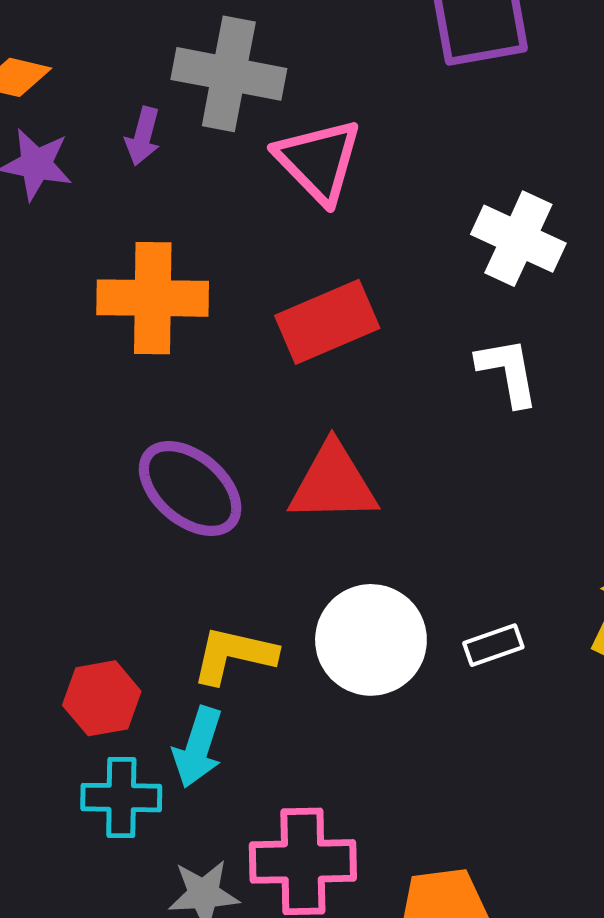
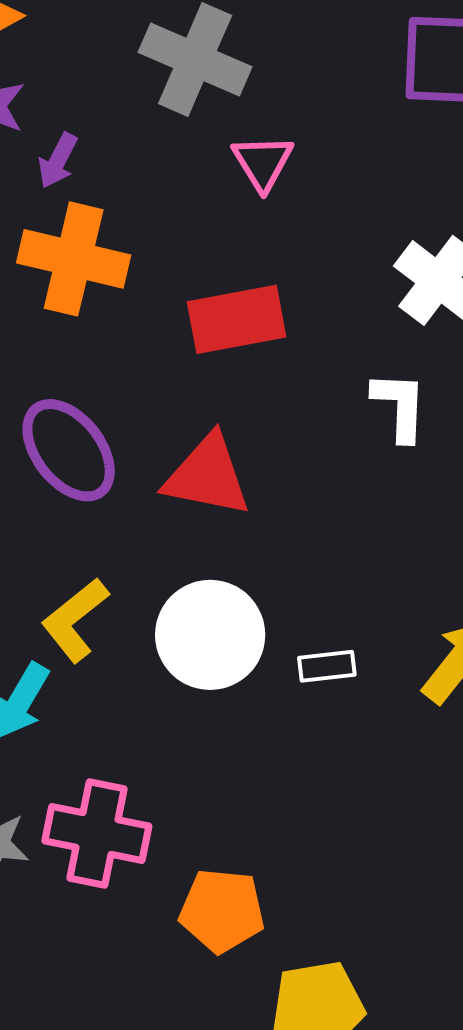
purple arrow: (143, 136) -> (58, 161), moved
pink triangle: (319, 161) -> (263, 162), size x0.7
yellow L-shape: (234, 655) -> (75, 620), turned -64

